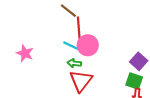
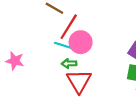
red line: (79, 30) -> (69, 27), turned 45

